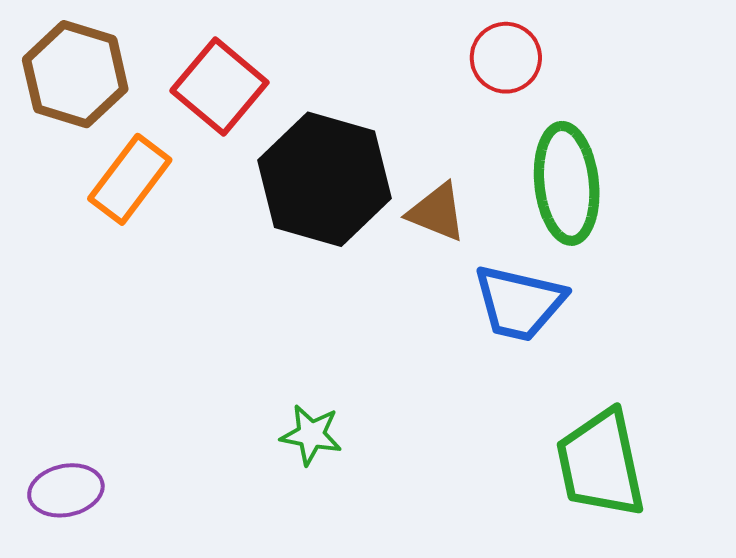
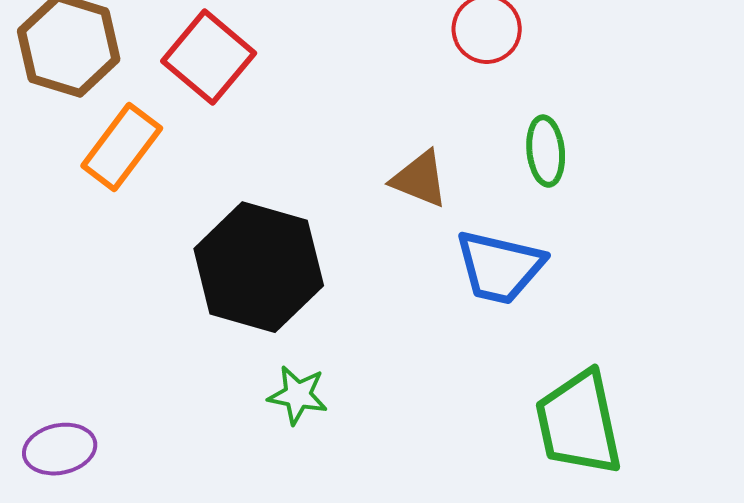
black hexagon: (325, 179) -> (259, 267), moved
green ellipse: (567, 183) -> (546, 151), size x0.6

